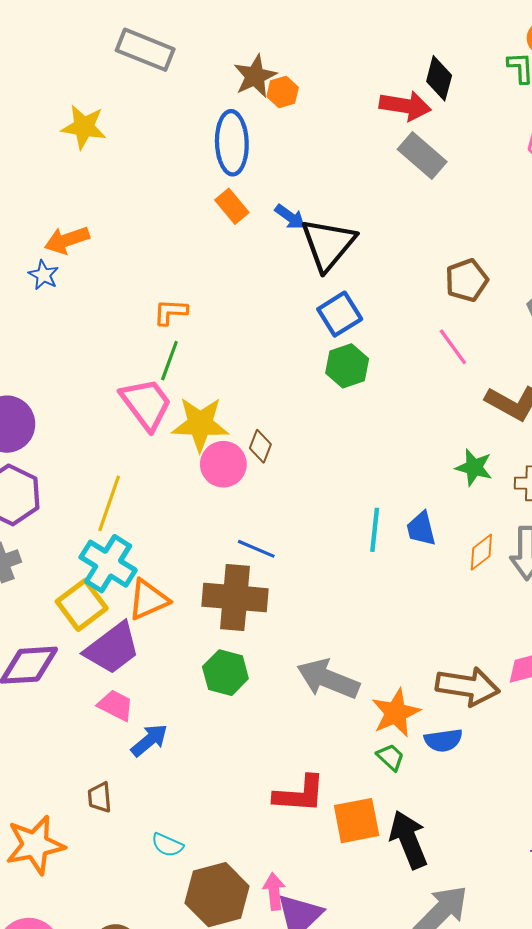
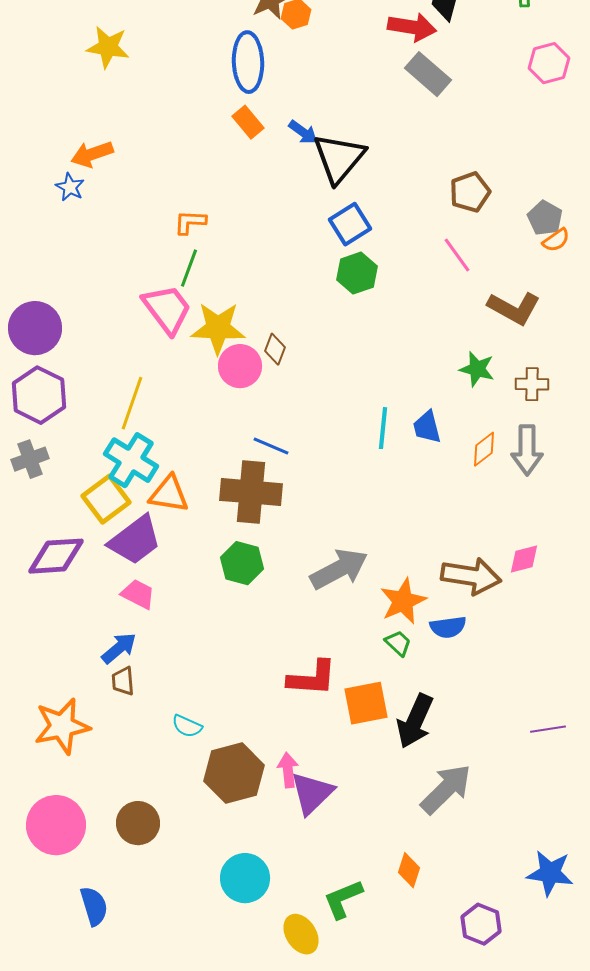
orange triangle: (148, 600) -> (169, 494), turned 33
gray arrow: (328, 679) -> (339, 569), turned 130
blue arrow: (149, 740) -> (119, 648), moved
black arrow: (408, 840) -> (415, 721), turned -134

